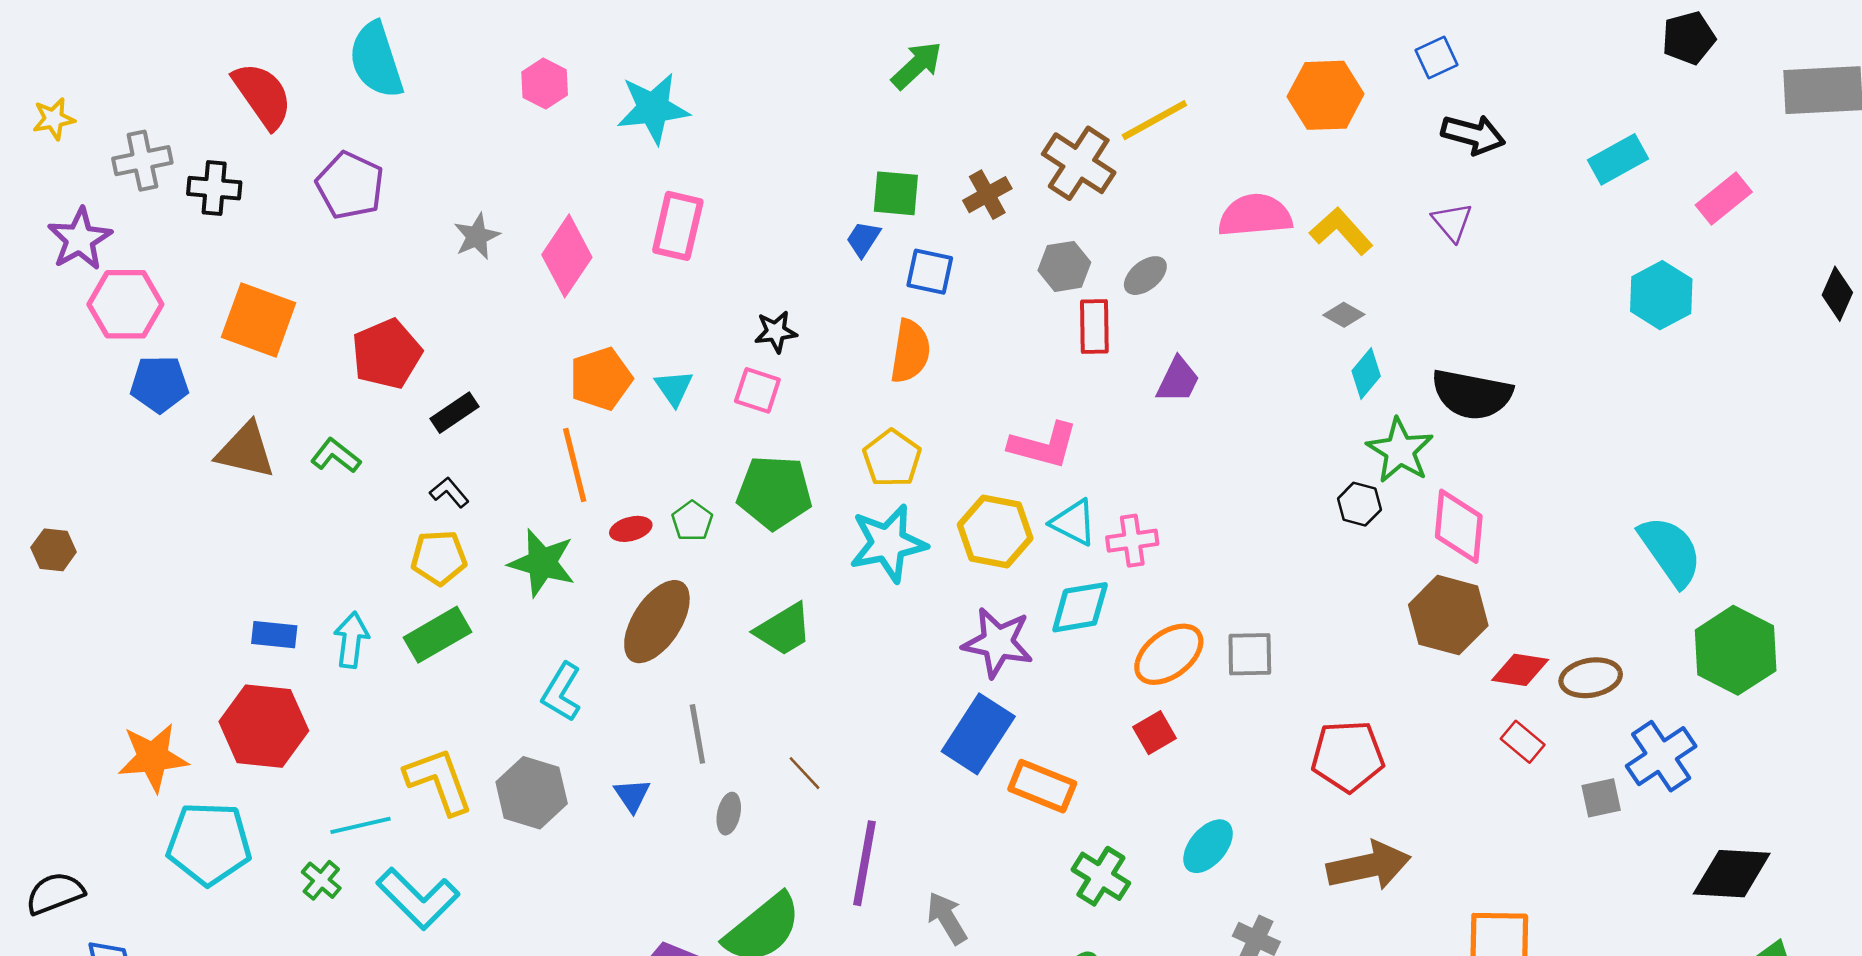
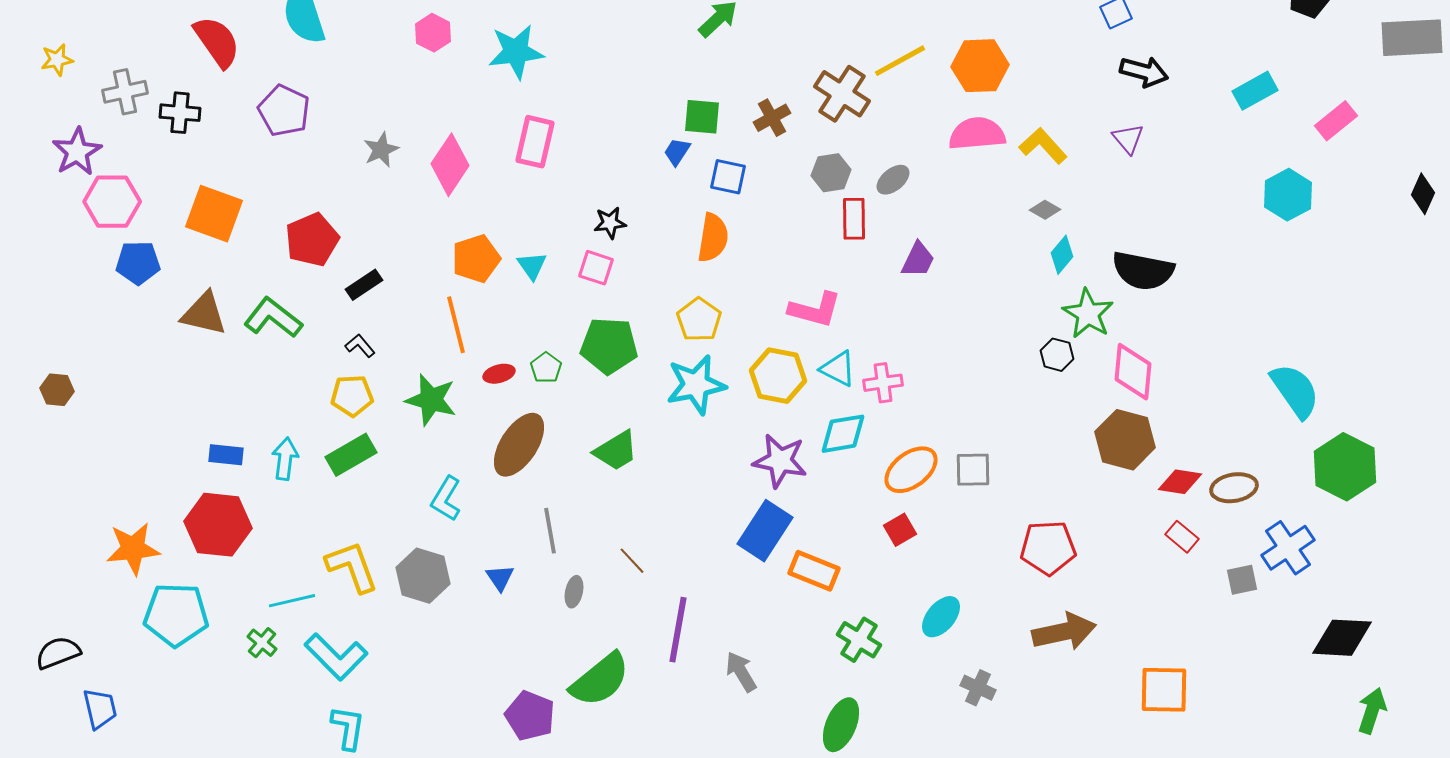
orange hexagon: (1326, 95) -> (980, 66), moved
green L-shape: (336, 456) -> (273, 318), size x1.5

